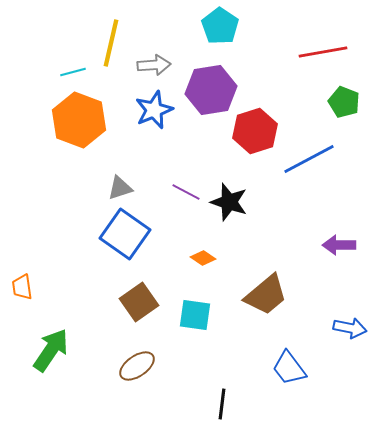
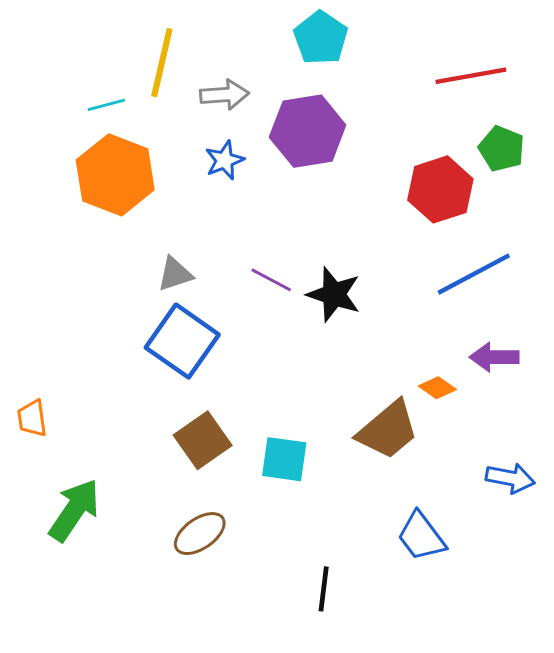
blue star: (154, 110) -> (225, 160), size x0.7
red hexagon: (255, 131) -> (440, 189), moved
blue line: (309, 159) -> (474, 274), moved
orange diamond: (203, 258) -> (437, 388), moved

